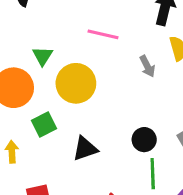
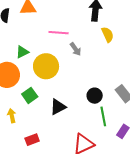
green triangle: (43, 56) -> (22, 52), turned 40
gray arrow: (147, 66) -> (76, 49), moved

